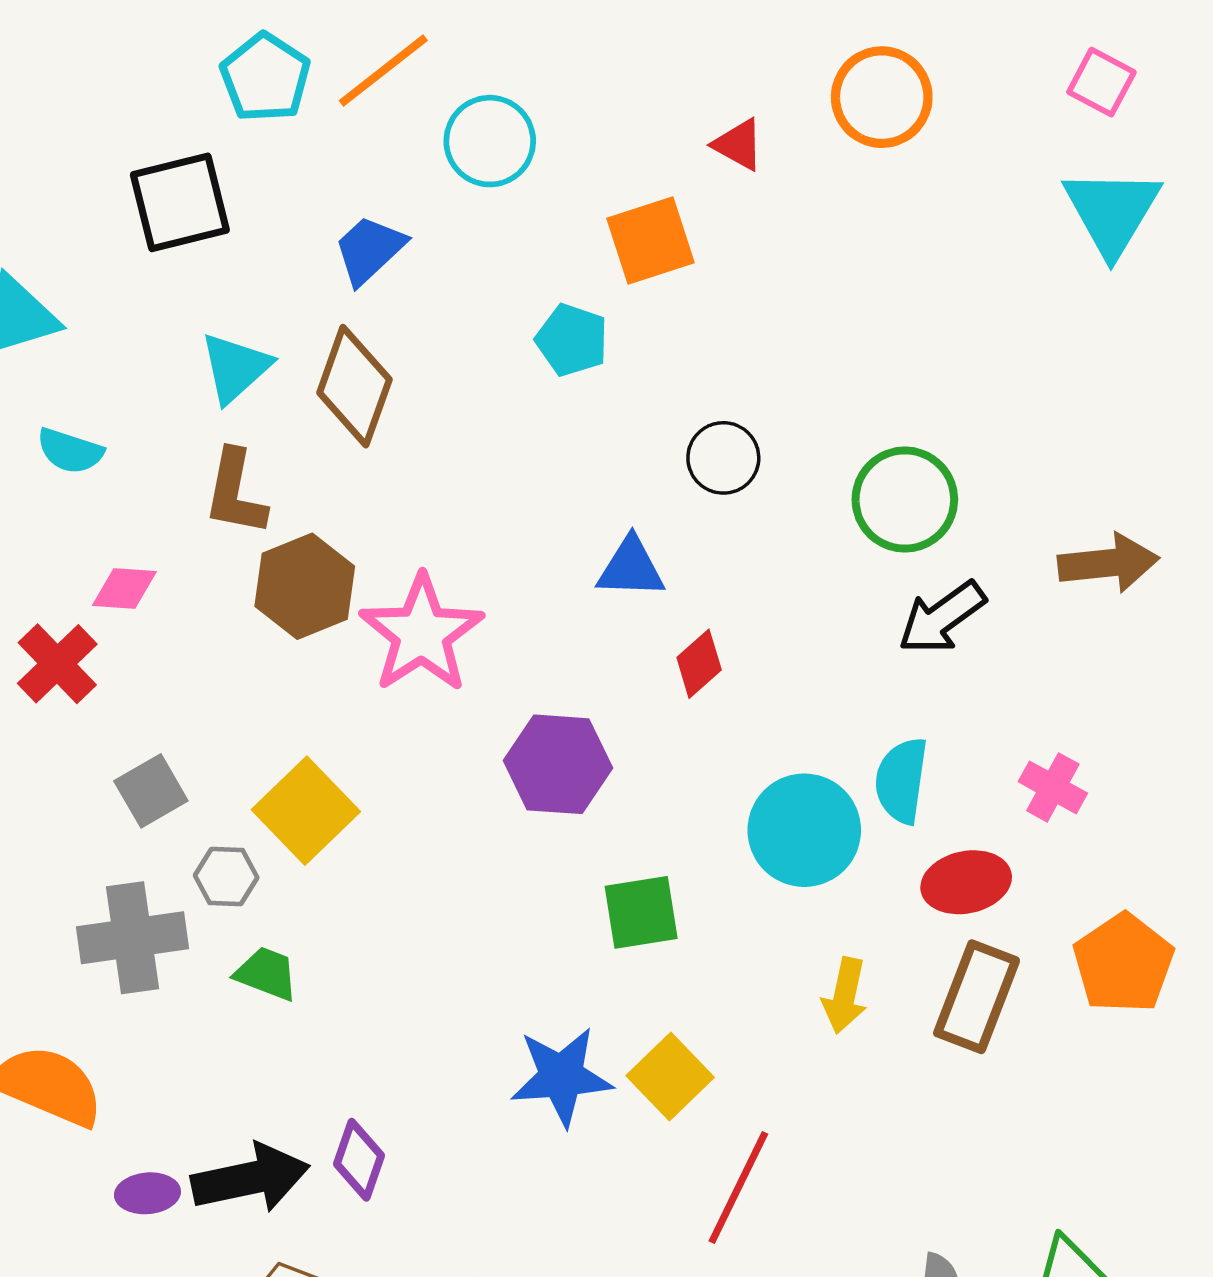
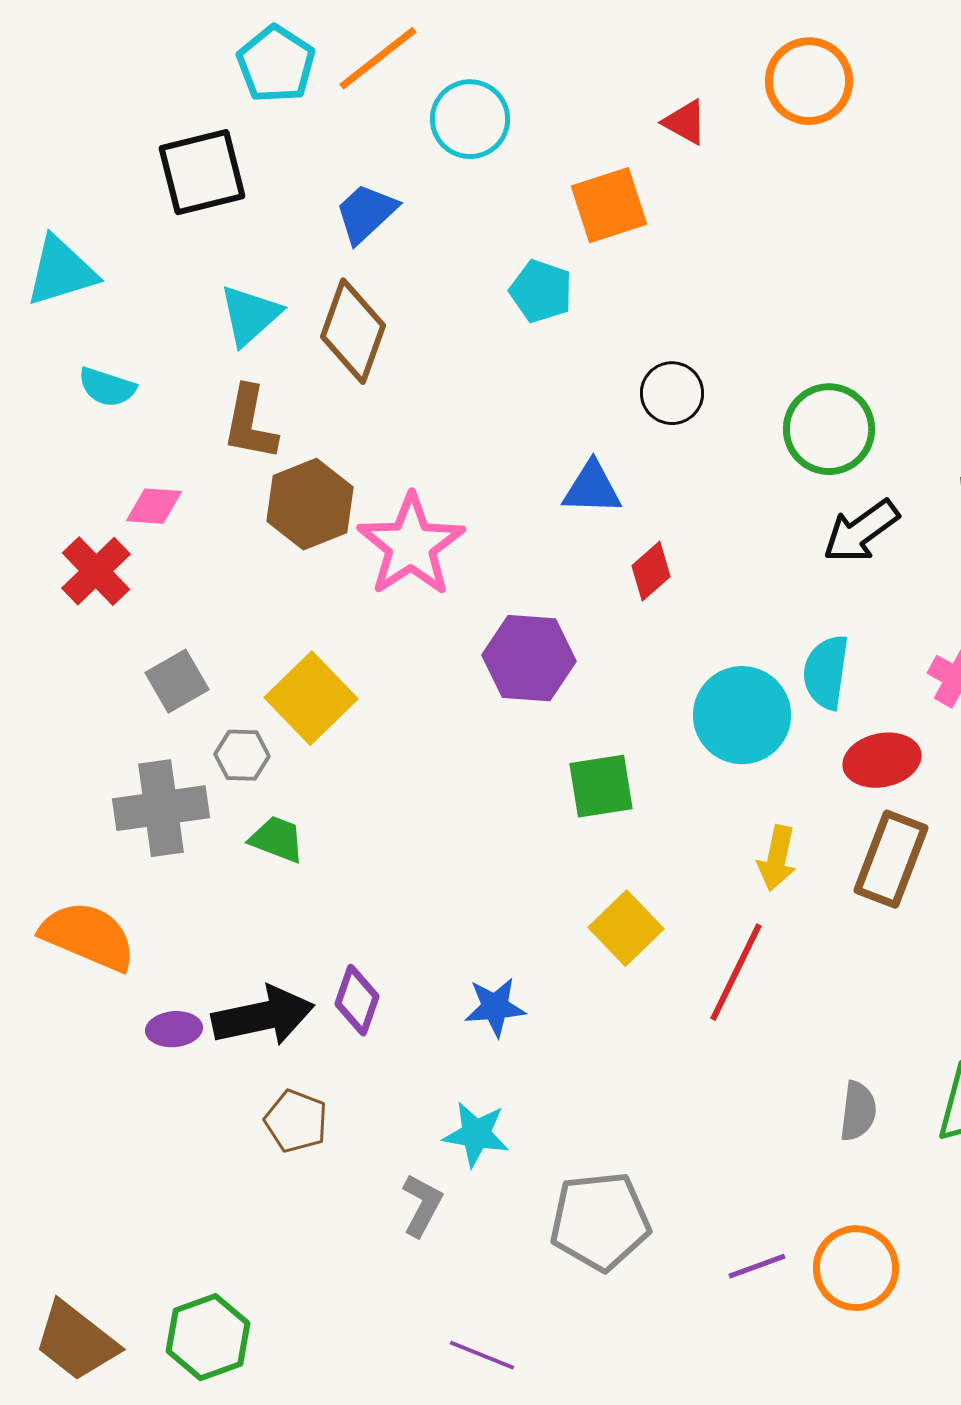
blue star: (561, 1077) -> (495, 1007), moved, size x0.7
red line: (738, 1188) -> (736, 972), moved

